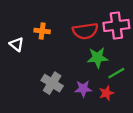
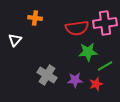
orange cross: (42, 31) -> (35, 18), moved
white triangle: (17, 44) -> (15, 40), turned 32

